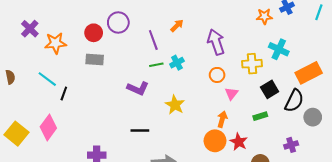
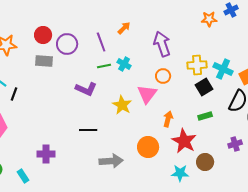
purple circle: (118, 22) -> (67, 44), moved
cyan cross: (279, 49) -> (223, 69), moved
cyan cross: (177, 63) -> (124, 64), turned -32
black square: (270, 89) -> (204, 87), moved
pink triangle: (231, 93) -> (147, 94), moved, size x1.5
orange circle: (215, 141) -> (148, 147), moved
red star: (239, 142) -> (184, 141), size x1.4

